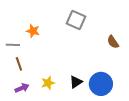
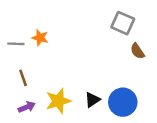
gray square: (76, 20) -> (123, 23), moved
gray line: (13, 45) -> (16, 44), moved
yellow star: (48, 83) -> (58, 101), size x1.5

